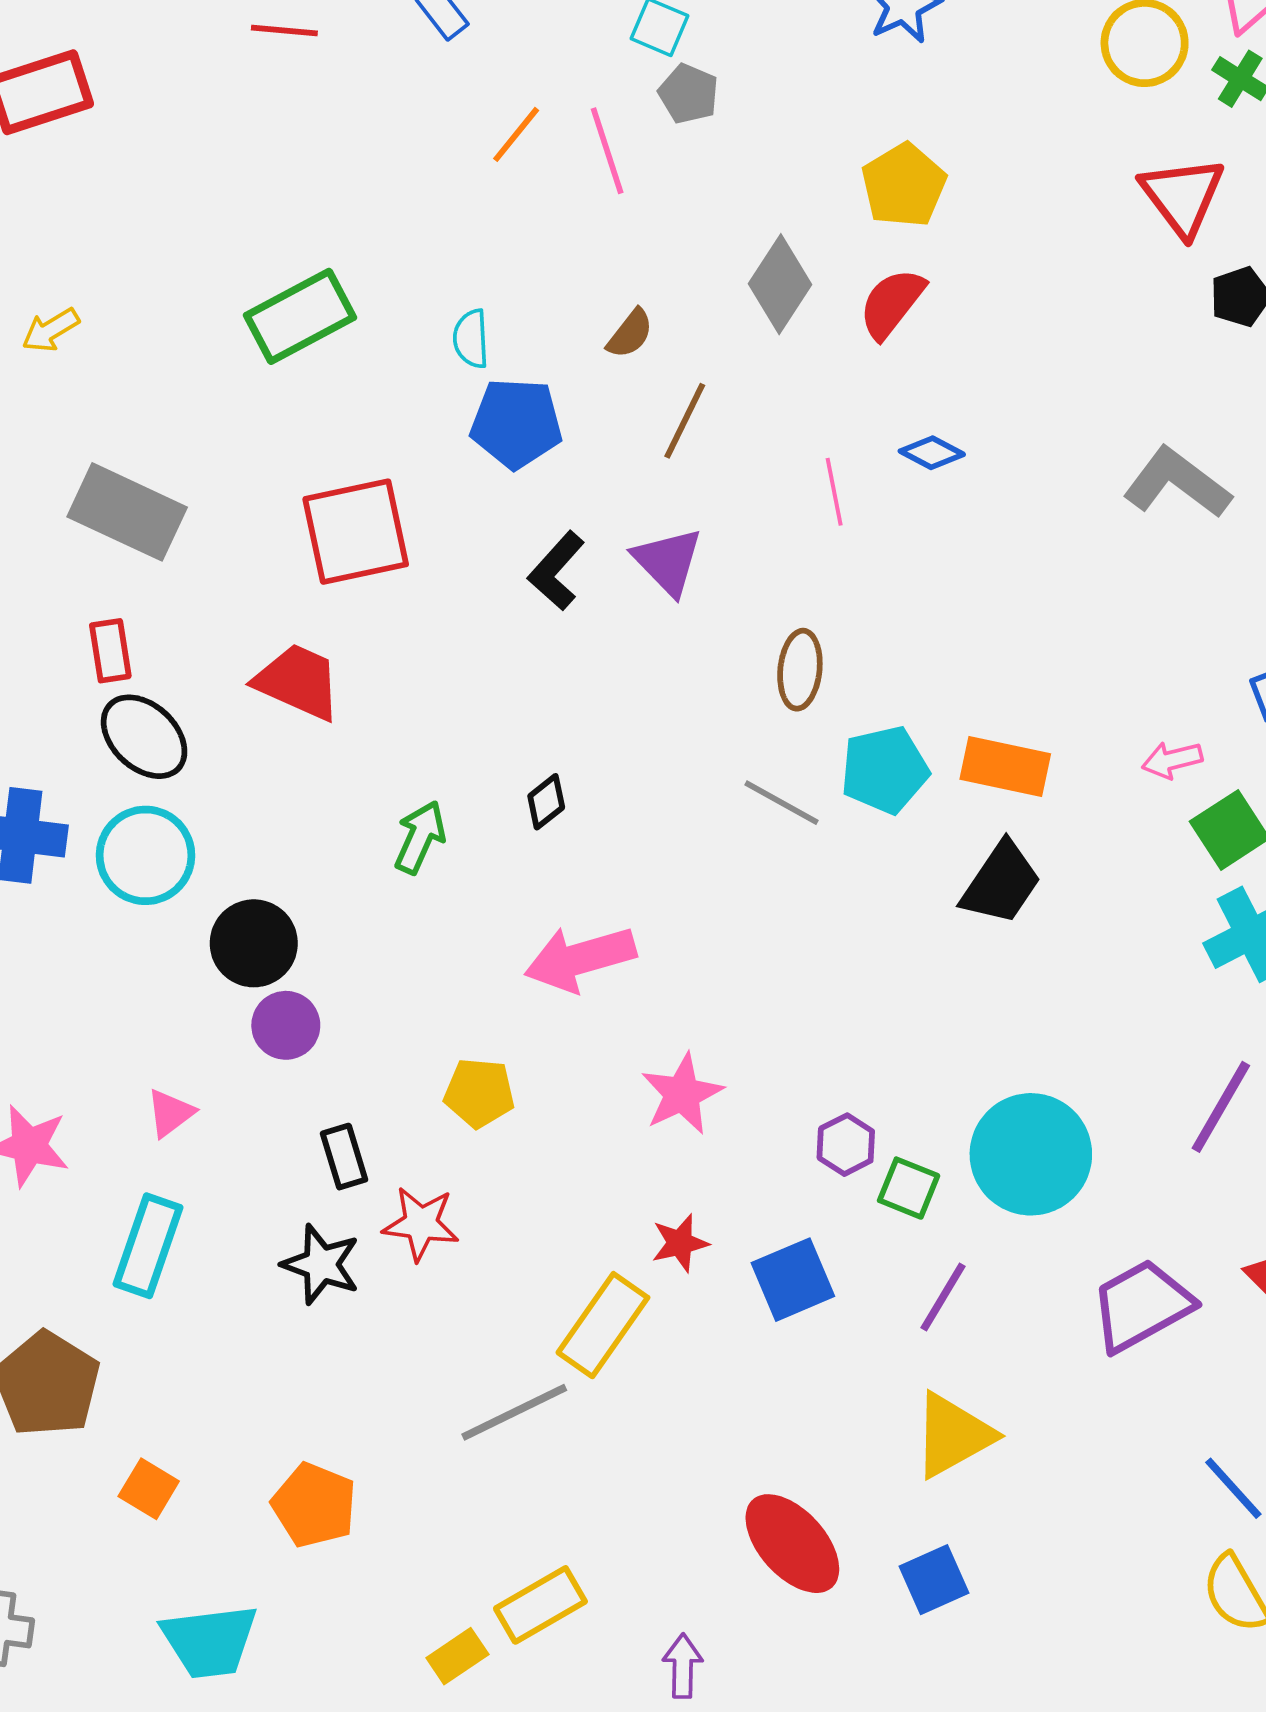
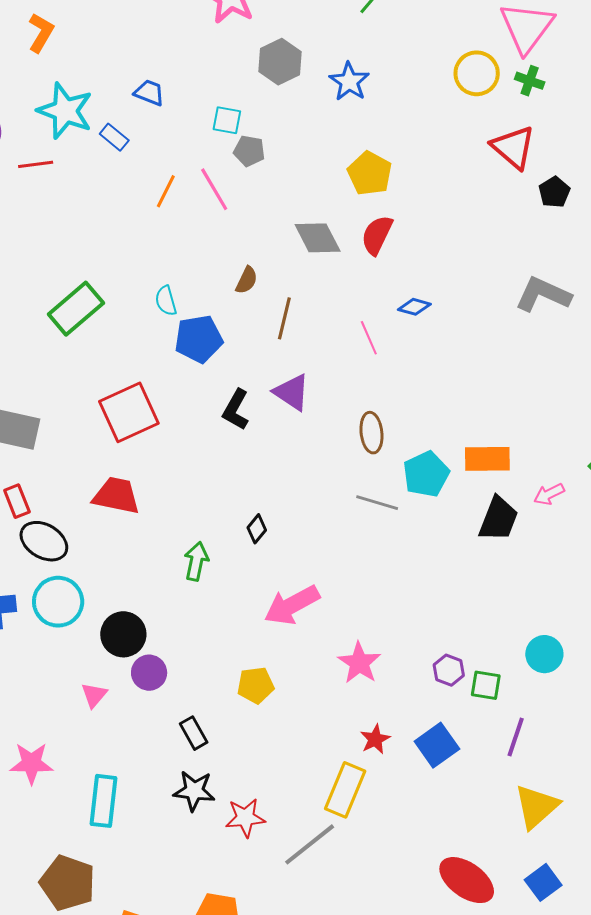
gray diamond: (780, 284) -> (318, 238), turned -48
pink arrow: (1172, 760) -> (549, 494), moved
pink triangle: (170, 1113) -> (94, 695), moved
cyan circle: (1031, 1154) -> (544, 654), size x0.6
red star: (421, 1224) -> (245, 818), moved

